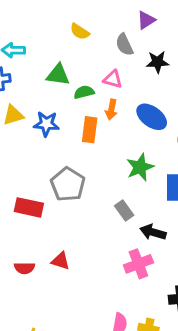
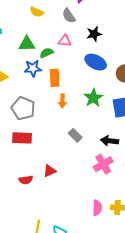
black star: (158, 62) -> (94, 34), moved
orange arrow: (111, 110) -> (62, 101), moved
blue star: (46, 124) -> (33, 68), moved
gray pentagon: (68, 184) -> (23, 108), moved
gray rectangle: (124, 210) -> (75, 135), moved
red triangle: (61, 261) -> (50, 171), turned -32

